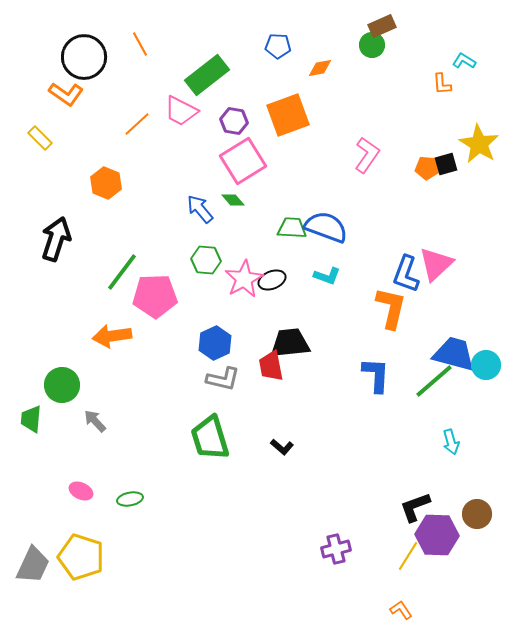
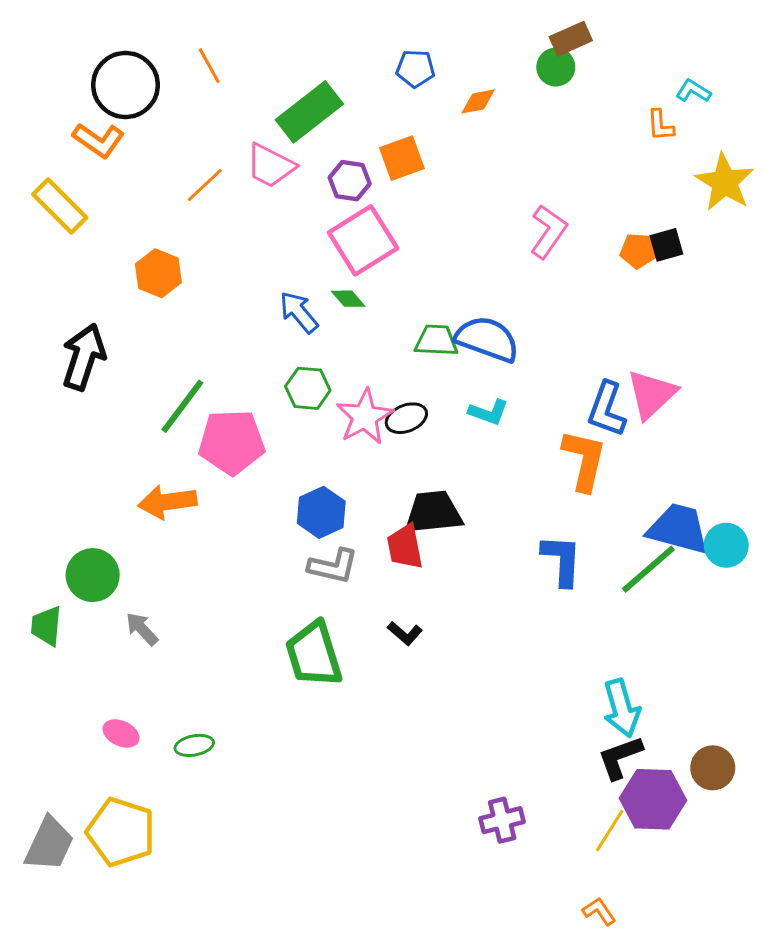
orange square: (288, 115) -> (402, 158), moved, size x0.7
yellow rectangle: (40, 138) -> (60, 206), size x1.5
yellow star: (479, 144) -> (725, 182), moved
cyan arrow: (451, 442) -> (622, 708), moved, size x1.5
black L-shape: (282, 447) -> (405, 633), moved

